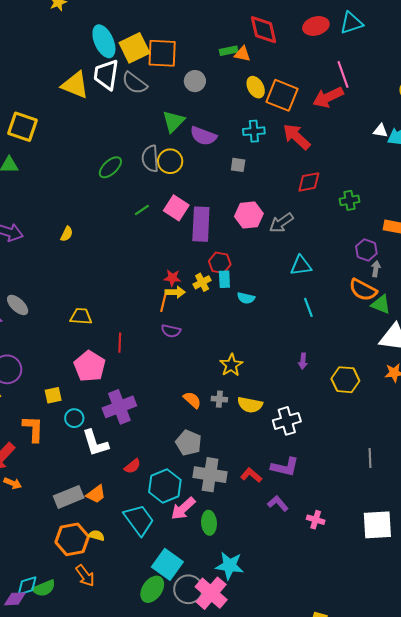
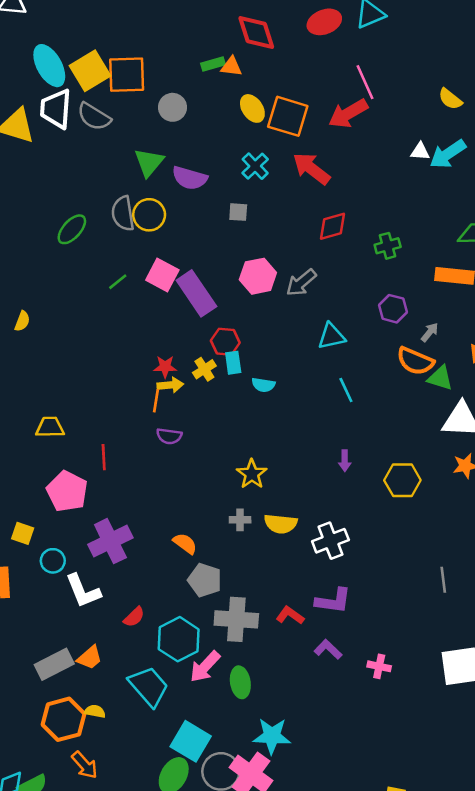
cyan cross: (254, 131) -> (255, 166), turned -35
purple rectangle: (201, 224) -> (196, 293), turned -32
purple hexagon: (366, 250) -> (393, 309), moved
gray arrow: (376, 269) -> (430, 332), turned 35
yellow square: (53, 395) -> (23, 533), turned 36
orange semicircle: (192, 400) -> (185, 544), moved

